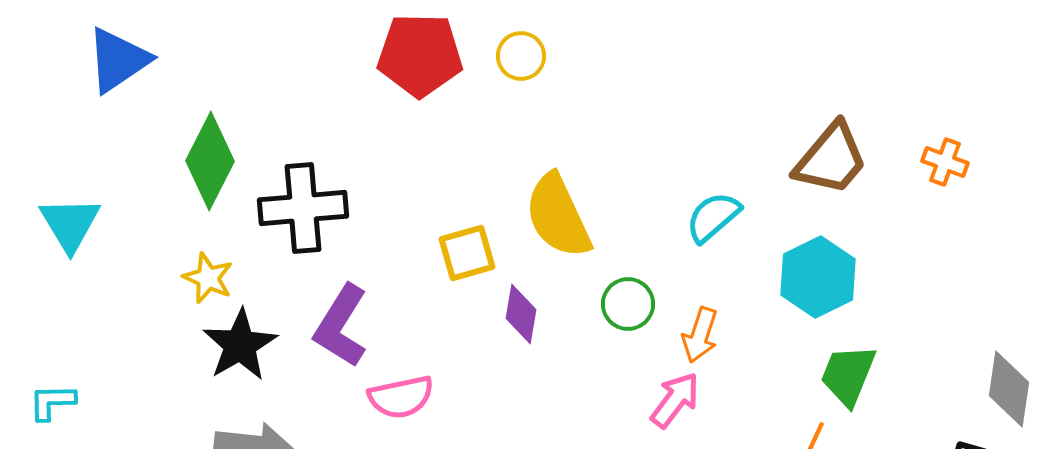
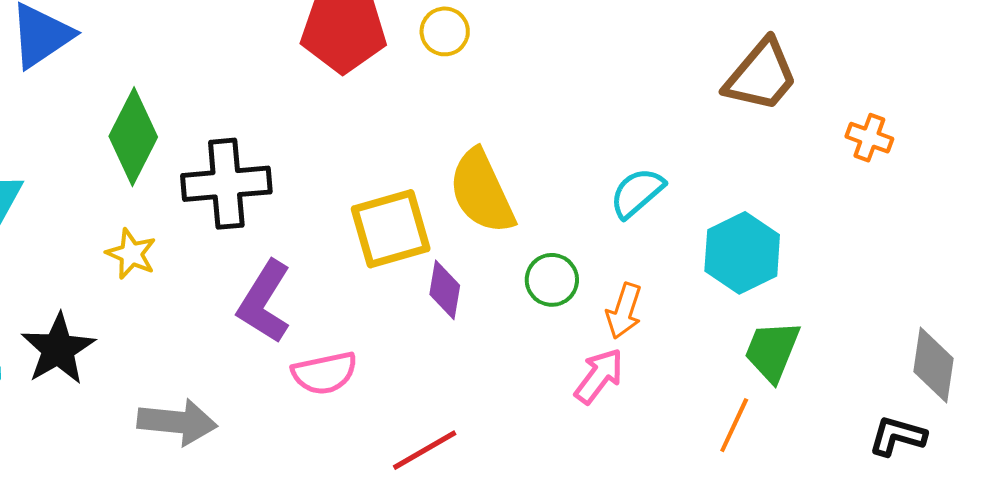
brown trapezoid: (831, 159) -> (761, 76), moved
yellow square: (467, 253) -> (391, 229), size x1.4
black star: (240, 345) -> (58, 349), moved

